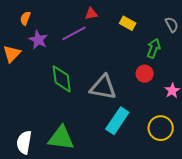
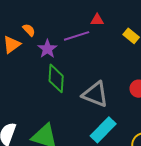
orange semicircle: (25, 18) -> (29, 30), moved, turned 104
purple star: (38, 40) -> (47, 49), moved

